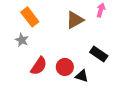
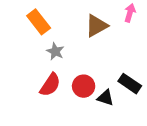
gray star: (22, 40) -> (55, 51), moved
black rectangle: (99, 54) -> (130, 84), moved

